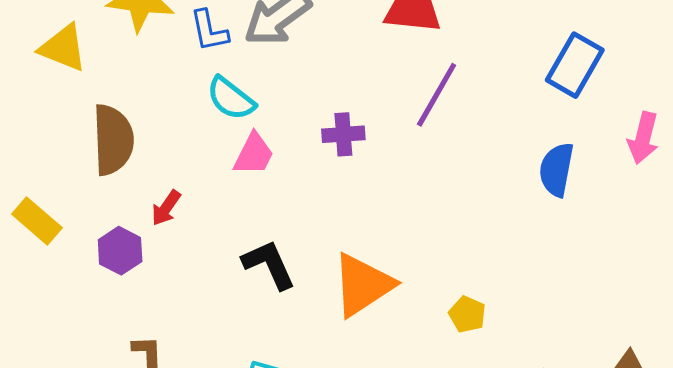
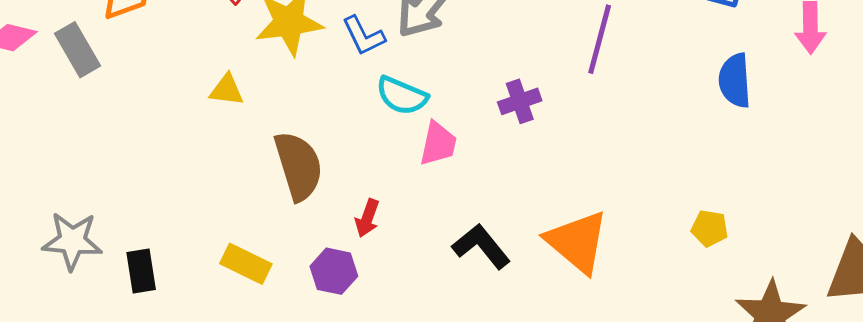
yellow triangle: (63, 48) -> (227, 90), size x0.7
orange triangle: (363, 285) -> (577, 242), turned -32
yellow pentagon: (467, 314) -> (710, 228), moved

